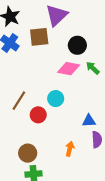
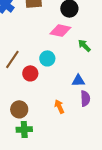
green arrow: (93, 68) -> (84, 46), moved
orange arrow: (70, 149) -> (59, 107), turned -40

